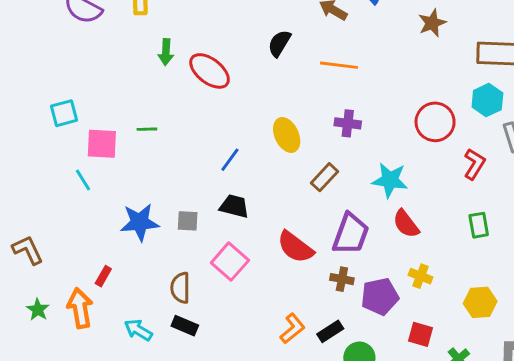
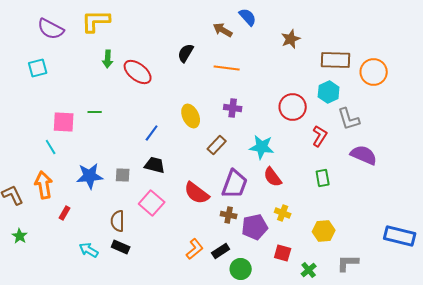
cyan square: (64, 113) -> (38, 68), moved
orange arrow: (80, 308) -> (44, 185), moved

